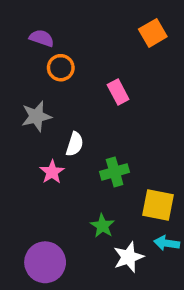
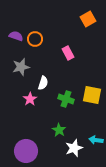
purple semicircle: (42, 38) -> (16, 36), moved
green cross: (115, 172) -> (66, 99), turned 35
yellow square: (158, 205) -> (92, 95), moved

